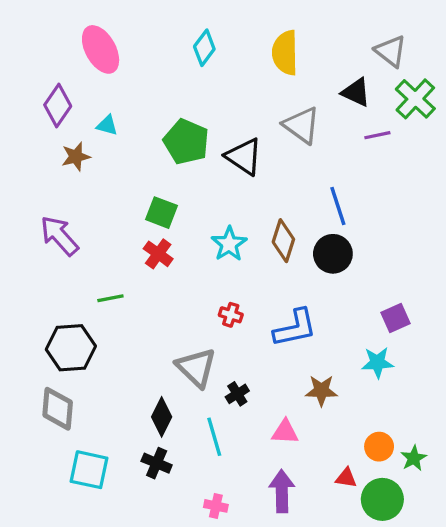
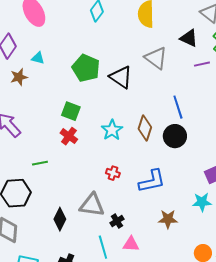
gray triangle: (196, 368) -> (92, 205), turned -36
black diamond: (162, 417) -> (60, 219), moved
pink triangle: (285, 432) -> (131, 244), moved

